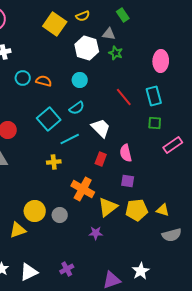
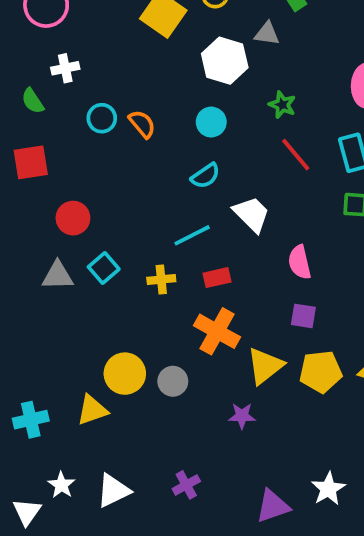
green star: (116, 53) -> (282, 105), moved
orange semicircle: (44, 81) -> (142, 124), turned 35
cyan square: (49, 119) -> (104, 268), moved, size x0.7
red rectangle: (101, 159) -> (217, 278), moved, turned 56

